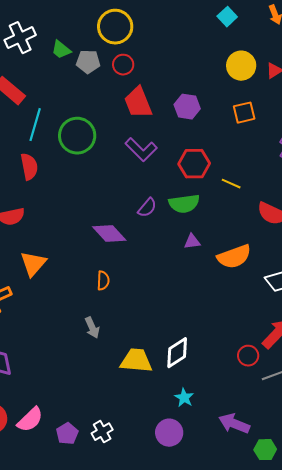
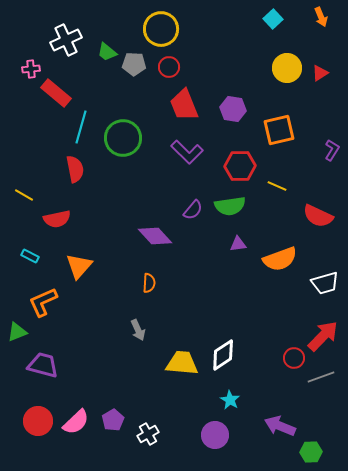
orange square: (244, 113) -> (279, 130), moved, size x1.4
purple pentagon: (67, 434) -> (113, 420), moved

